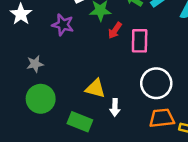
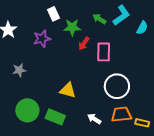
purple star: (63, 25) -> (42, 39), turned -30
green circle: (41, 99) -> (27, 110), moved
white arrow: (115, 107) -> (94, 119), moved, turned 120

